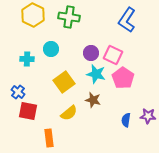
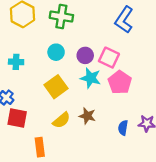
cyan circle: (51, 49) -> (56, 52), moved
brown star: (93, 100) -> (87, 116), moved

